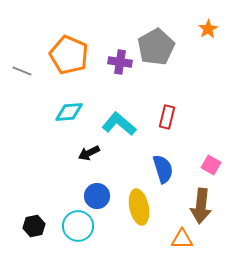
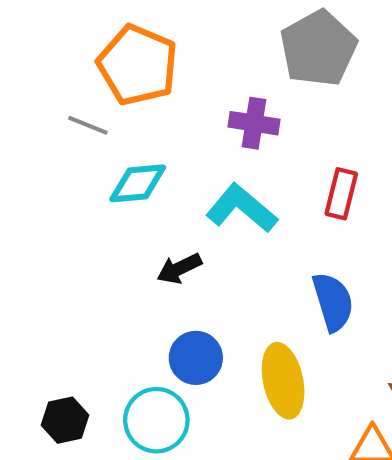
purple cross: (120, 62) -> (254, 123), moved
gray line: (22, 71) -> (88, 125), moved

